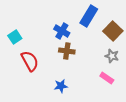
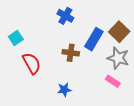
blue rectangle: (89, 16) -> (94, 39), moved
blue cross: (62, 31) -> (65, 16), moved
gray star: (112, 56) -> (118, 58), size x1.5

